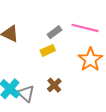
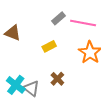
gray rectangle: (54, 32) -> (59, 18), moved

